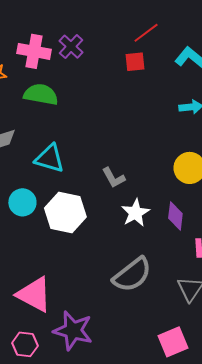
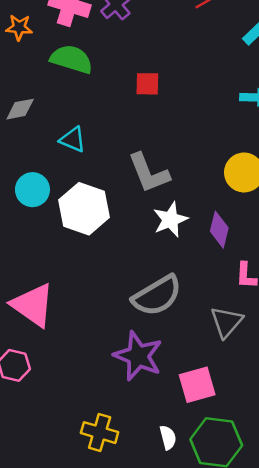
red square: (135, 62) -> (147, 84), moved
cyan triangle: (50, 158) -> (73, 140), size x0.7
gray L-shape: (114, 178) -> (149, 173), size x1.5
purple star: (73, 331) -> (138, 356), moved

